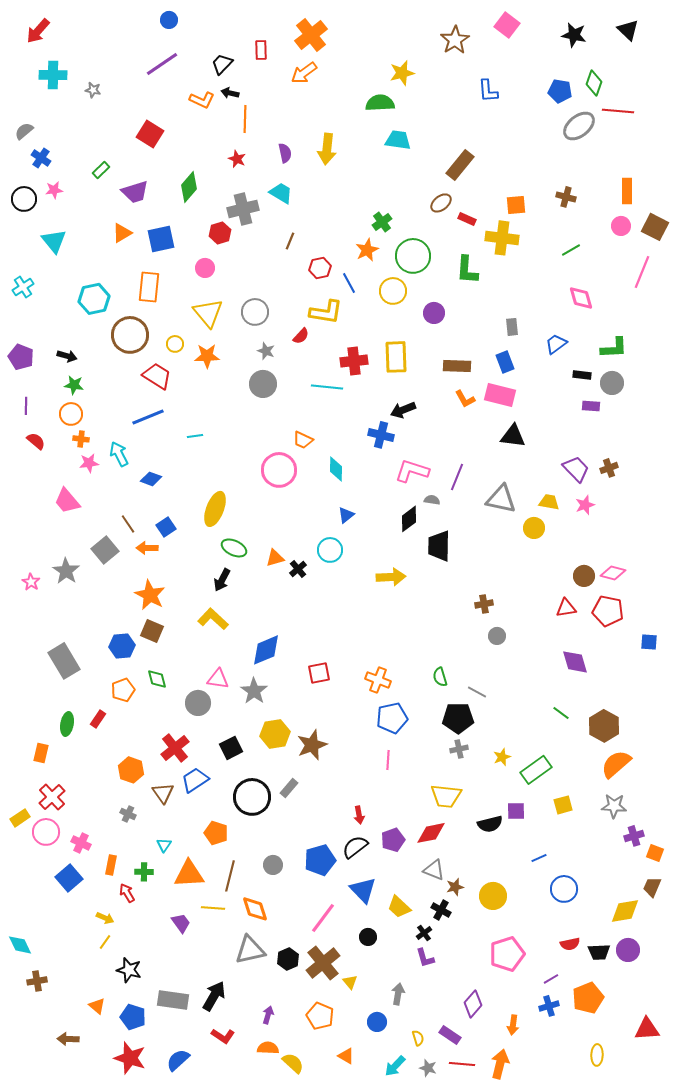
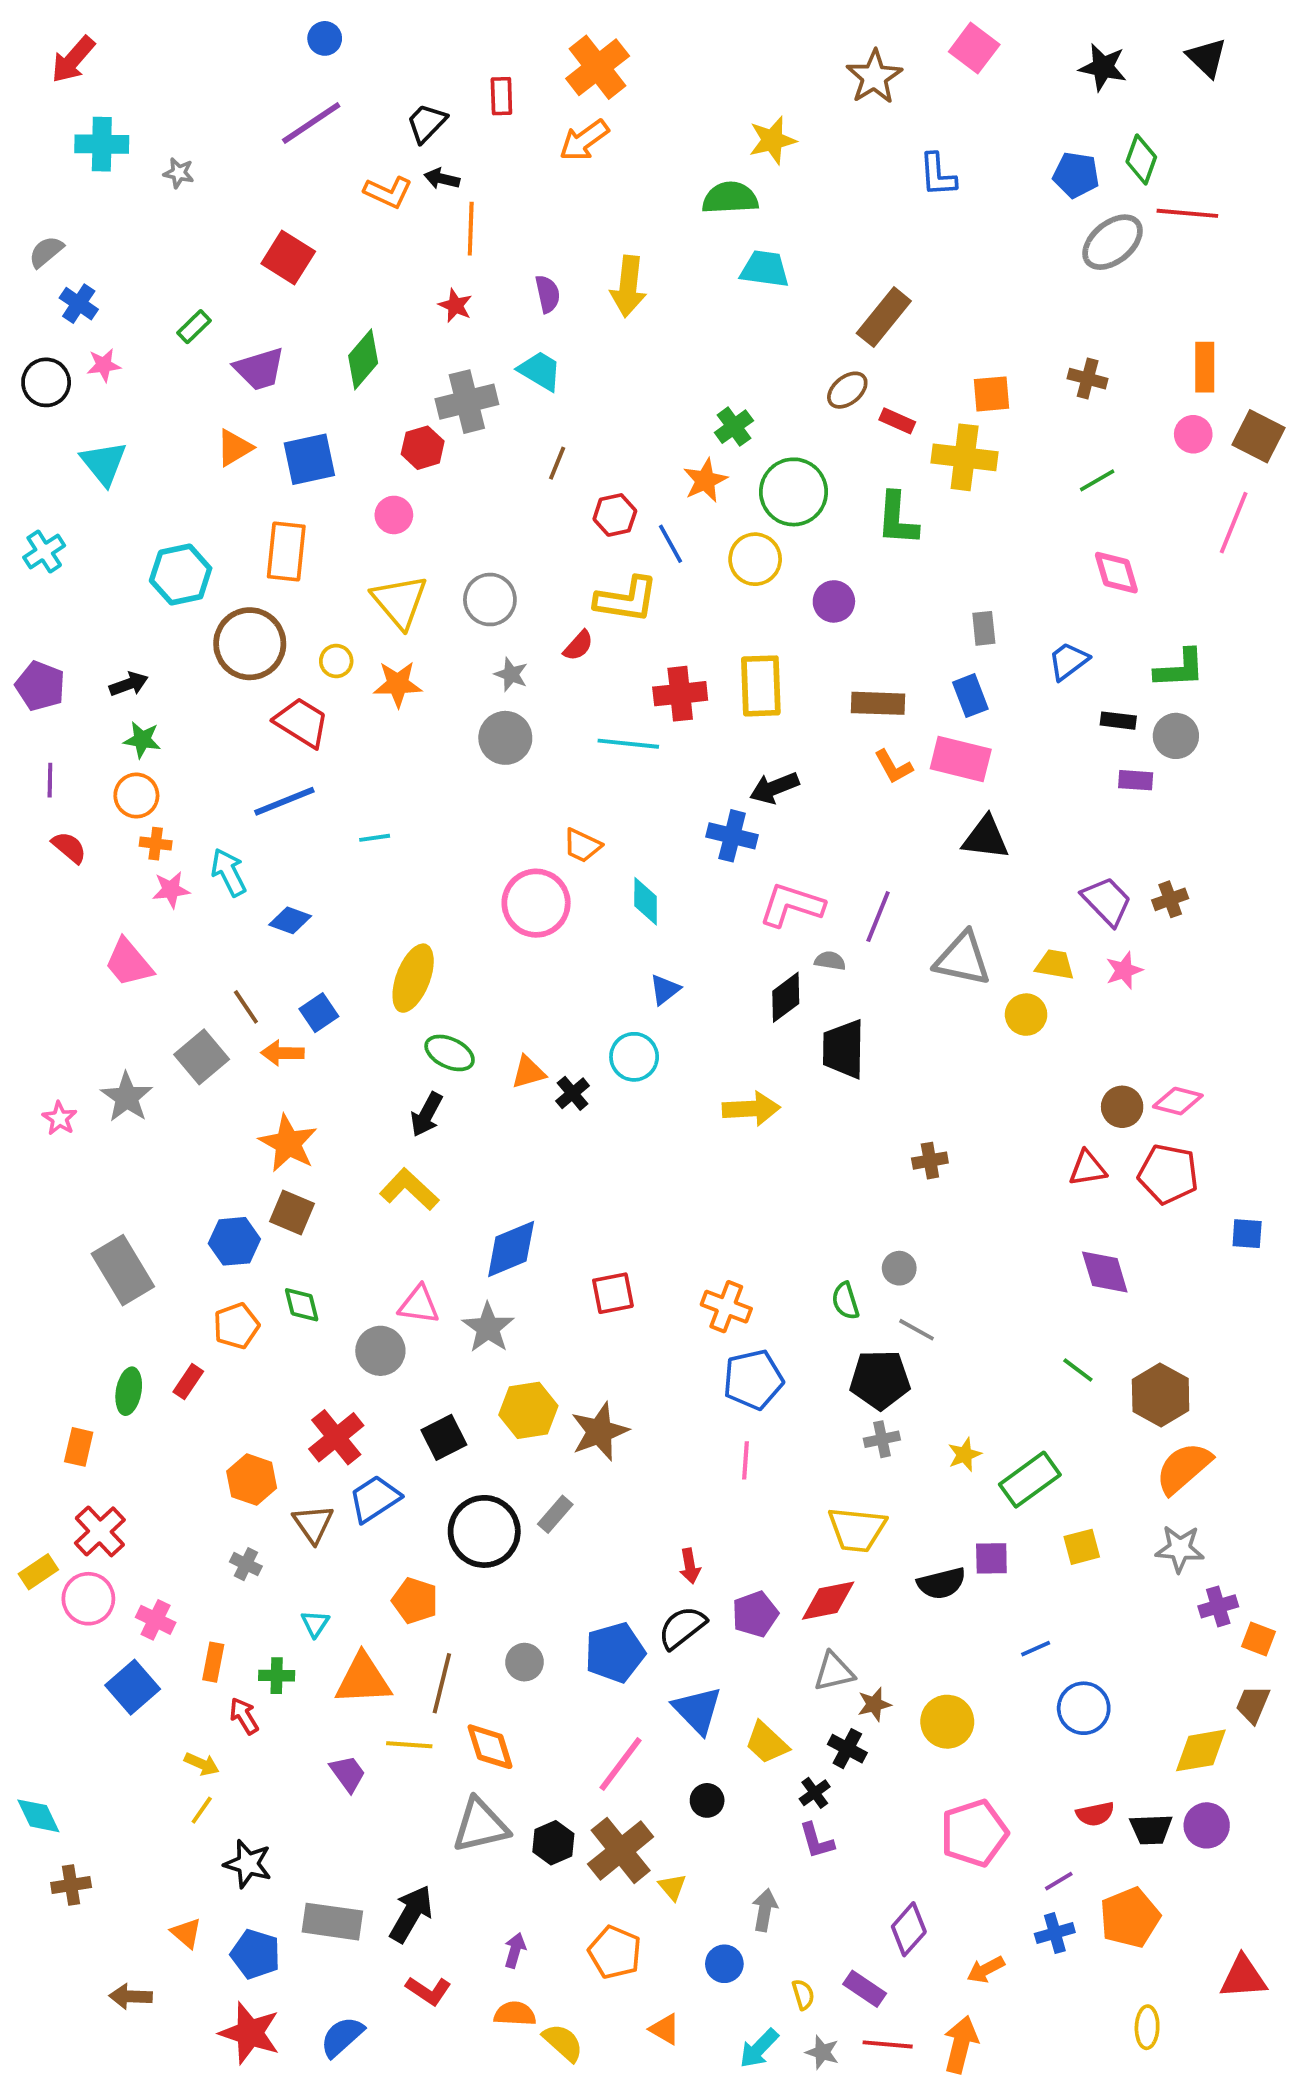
black arrow: (67, 356) -> (129, 684), turned -36
gray circle: (497, 636) -> (899, 1268), moved
gray triangle: (434, 870) -> (834, 1672), turned -35
orange arrow: (513, 1025) -> (986, 1970), turned 54

